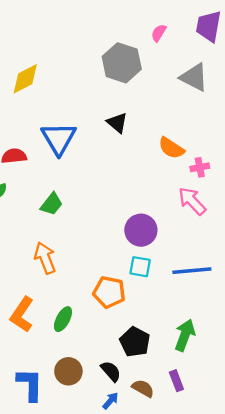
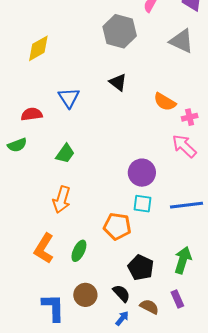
blue triangle: (59, 138) -> (69, 98), size x0.7
orange arrow: (45, 258) -> (62, 200), turned -140

